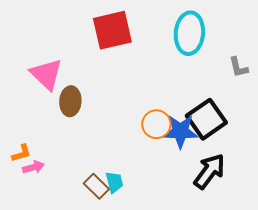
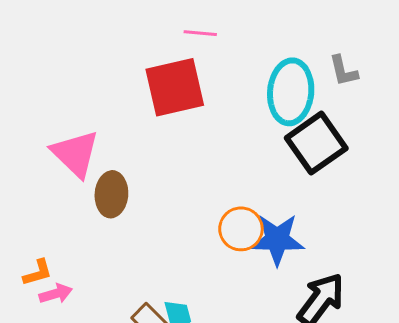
gray L-shape: (238, 67) -> (343, 71), moved
black square: (206, 119) -> (316, 143), moved

